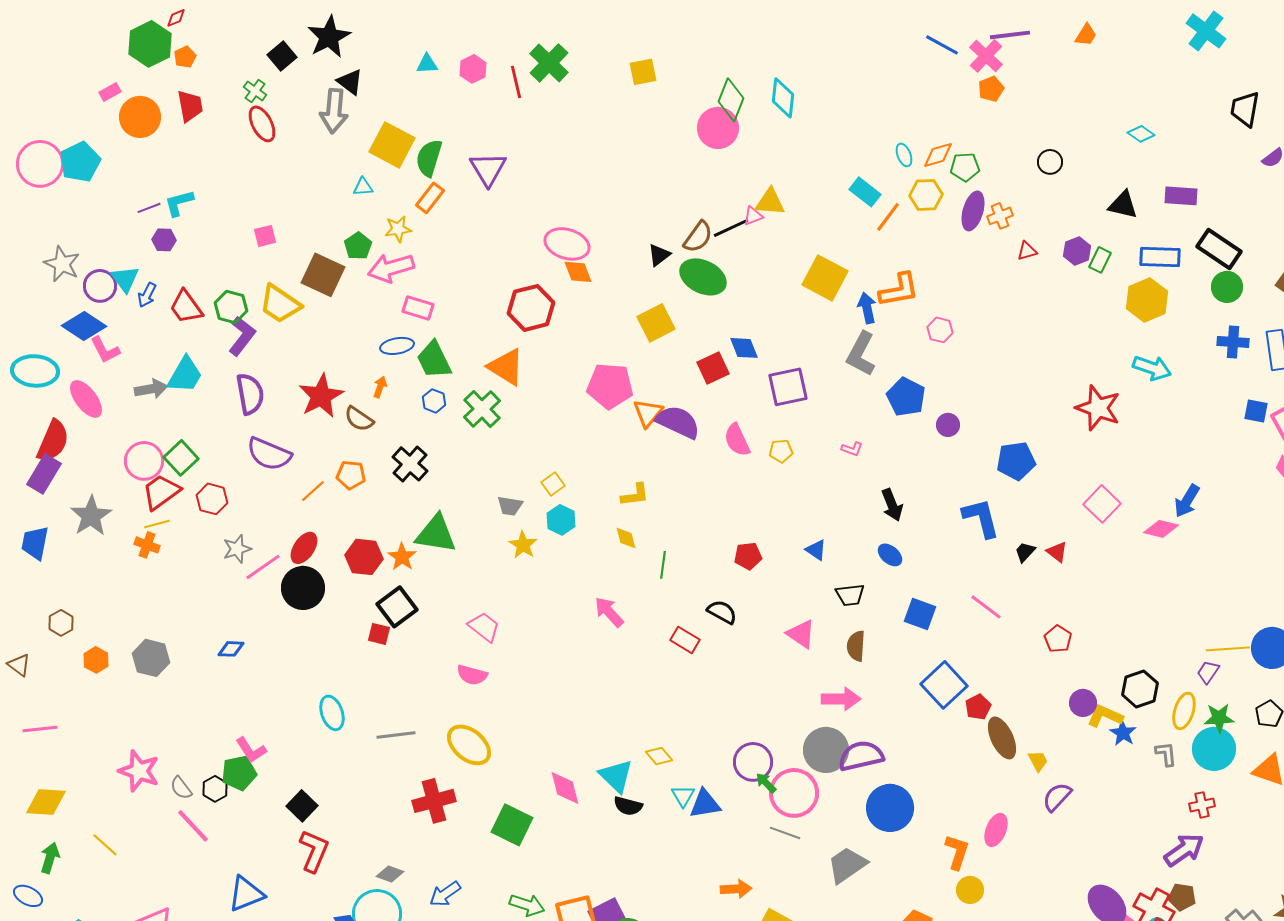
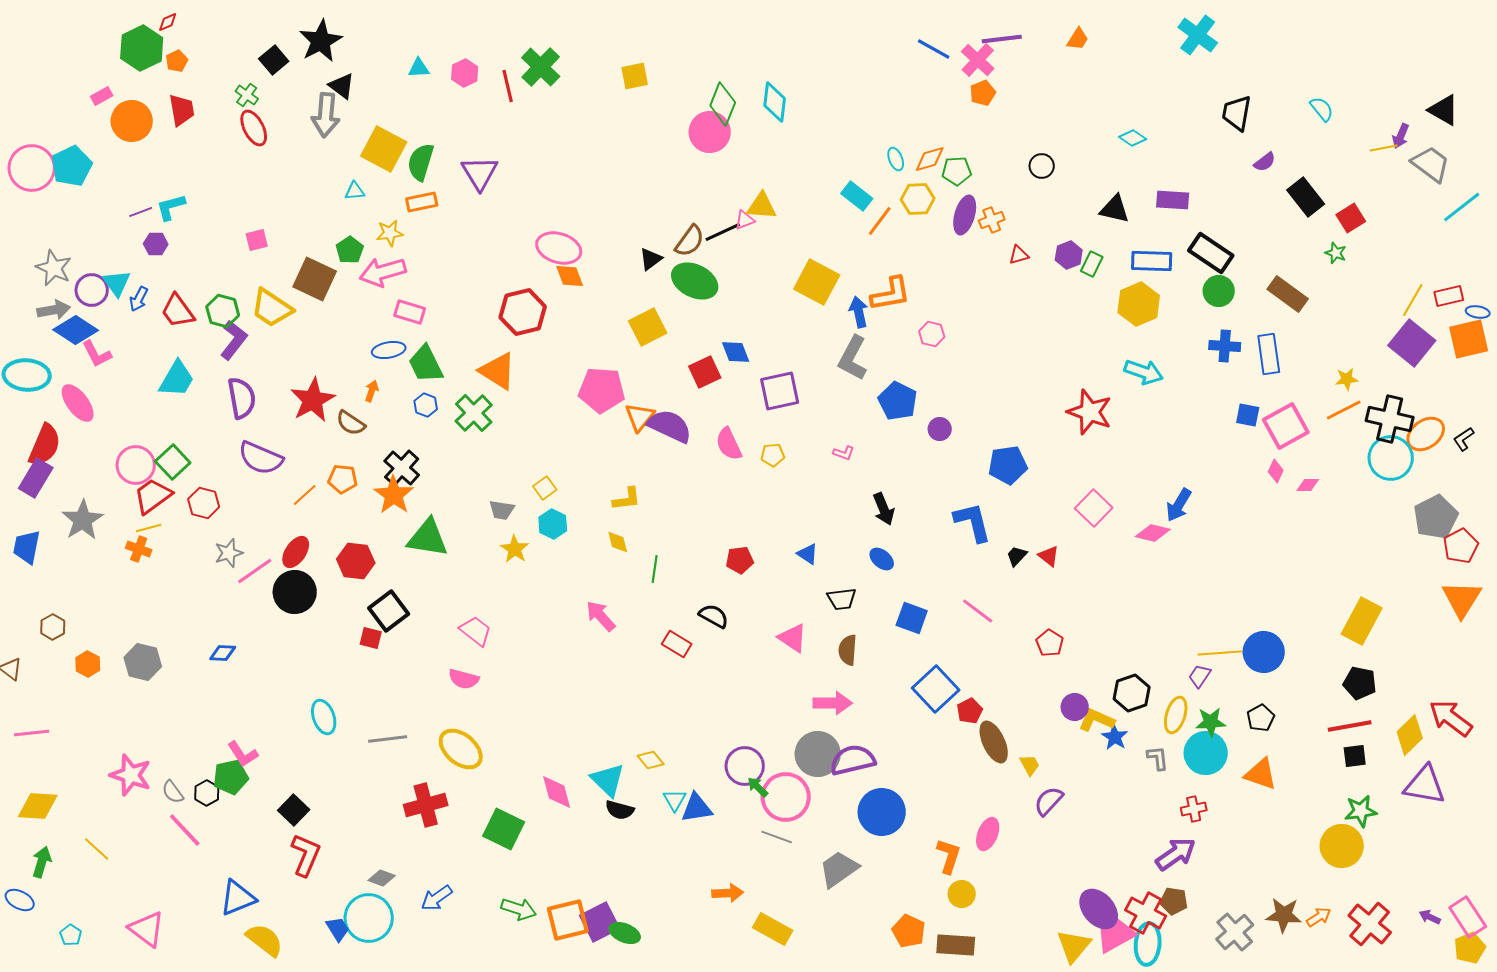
orange rectangle: (430, 198) -> (422, 202), turned 40
gray arrow: (151, 389) -> (54, 310), moved
orange star: (402, 557) -> (394, 495), moved, size x1.4

